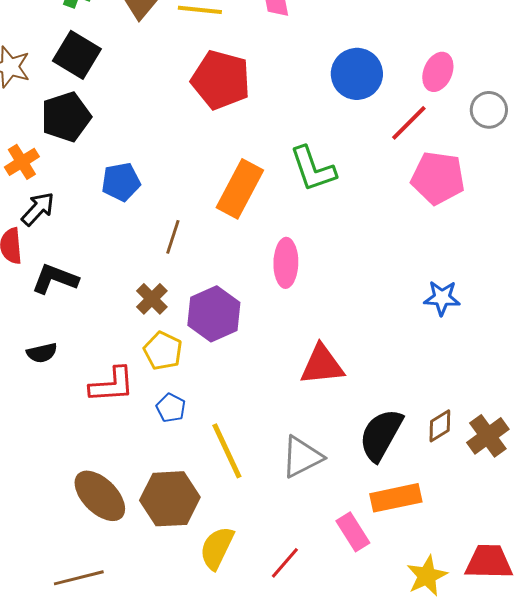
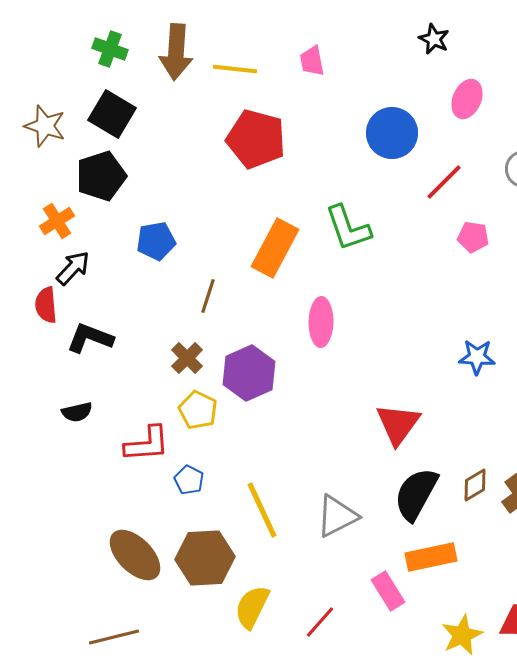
pink ellipse: (438, 72) -> (467, 99), moved
pink pentagon: (438, 178) -> (473, 237), size x0.6
red triangle: (322, 365) -> (398, 424), moved, turned -48
blue pentagon: (171, 408) -> (189, 480), moved

